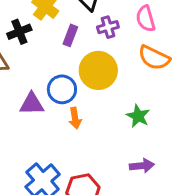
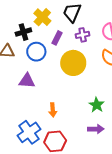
blue circle: (62, 89) -> (36, 52), moved
green star: (138, 116) -> (97, 105), moved
orange arrow: (75, 118) -> (53, 110), moved

